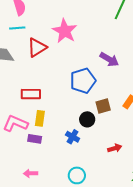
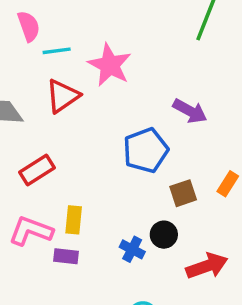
cyan line: (17, 28) -> (57, 51), moved
red rectangle: (31, 94) -> (37, 170), moved, turned -30
black circle: (87, 119) -> (164, 235), moved
red arrow: (115, 148) -> (207, 266), size x1.6

